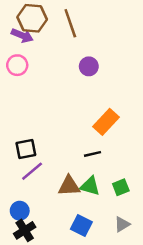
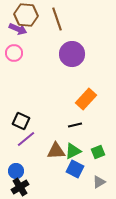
purple circle: (89, 66) -> (72, 54), size x1.6
black square: (26, 149) -> (21, 121), turned 36
green triangle: (90, 186) -> (73, 151), turned -42
blue square: (81, 226) -> (75, 169), moved

